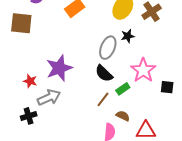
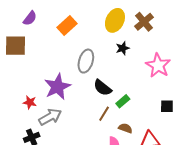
gray ellipse: (108, 48) -> (86, 61), moved
pink star: (143, 70) -> (158, 65), moved
black square: (167, 87) -> (167, 106), moved

